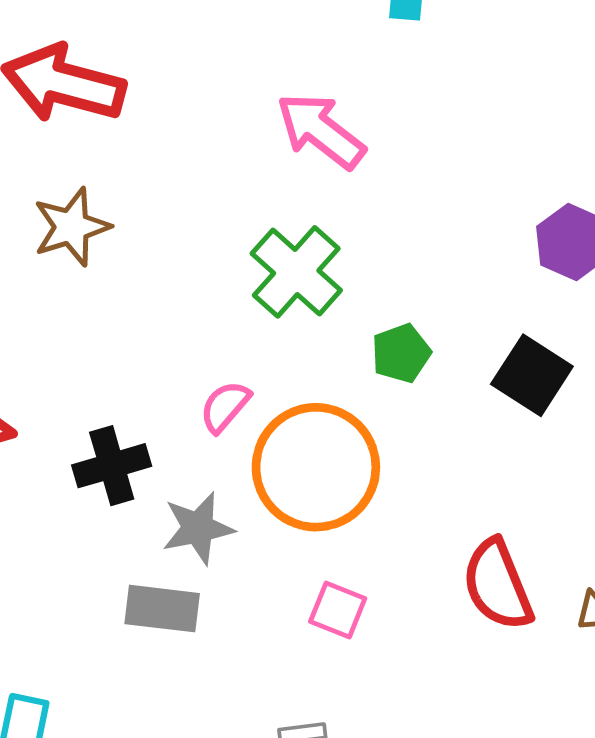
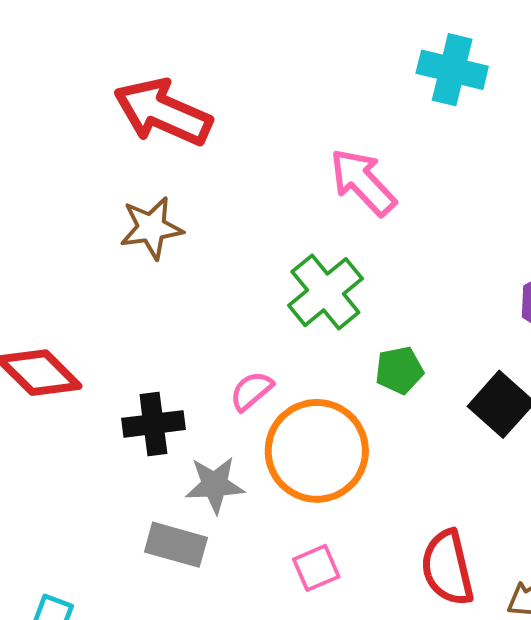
pink square: (338, 610) -> (316, 568), turned 36

